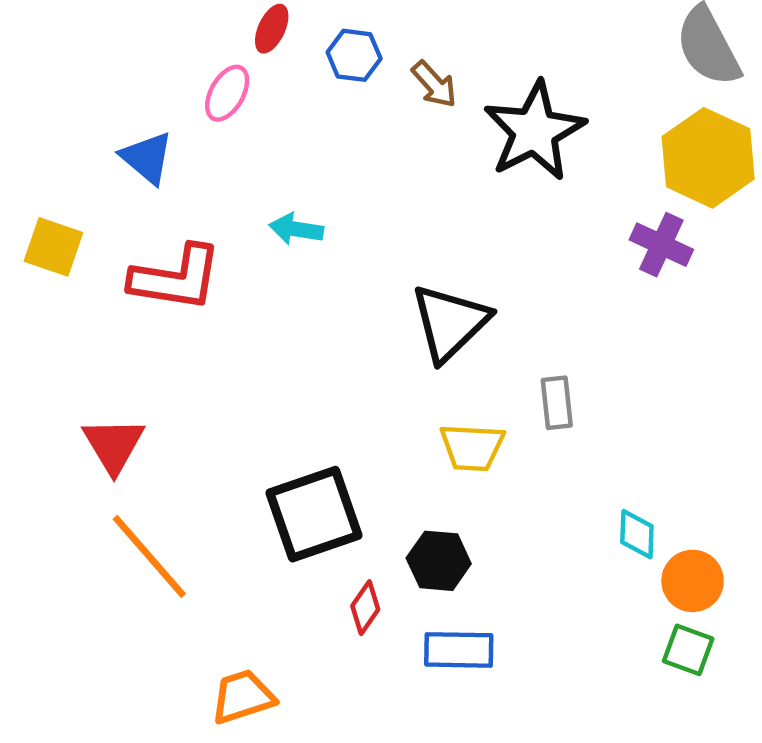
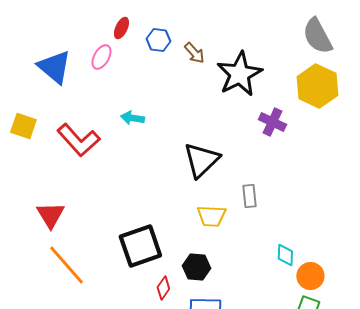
blue triangle: (147, 158) -> (54, 67), moved, size x1.4
purple cross: (661, 245) -> (272, 122), moved
red L-shape: (176, 278) -> (78, 140), turned 39

